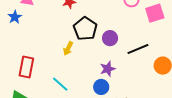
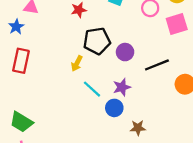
black pentagon: (85, 29) -> (97, 41), turned 30
red rectangle: (26, 67) -> (21, 61), moved
cyan line: (60, 84) -> (92, 89), moved

